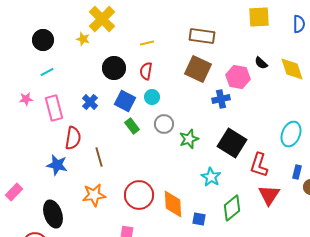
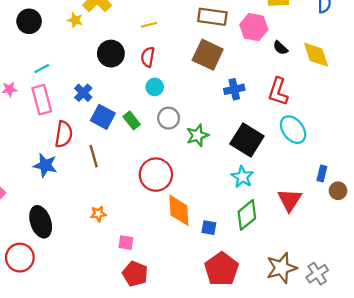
cyan line: (47, 72) -> (42, 69), moved
pink hexagon: (238, 77) -> (254, 27), moved
blue square: (125, 101) -> (103, 117), moved
cyan ellipse: (291, 134) -> (293, 130), moved, turned -60
red L-shape: (259, 165) -> (278, 92), moved
cyan star: (211, 177) -> (242, 177), moved
orange star: (94, 195) -> (98, 214), moved, size x0.6
red circle: (139, 195) -> (156, 175), moved

